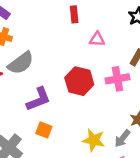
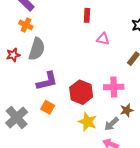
gray semicircle: (21, 63) -> (37, 49), turned -45
pink cross: (118, 79) -> (114, 87), moved
red hexagon: (79, 81) -> (81, 92), moved

